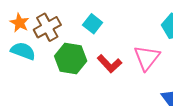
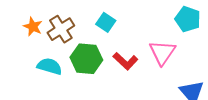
cyan semicircle: (23, 51) -> (49, 66), moved

